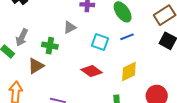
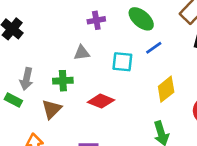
gray triangle: (70, 27) -> (82, 53), turned 32
red diamond: (92, 71) -> (101, 101), moved

